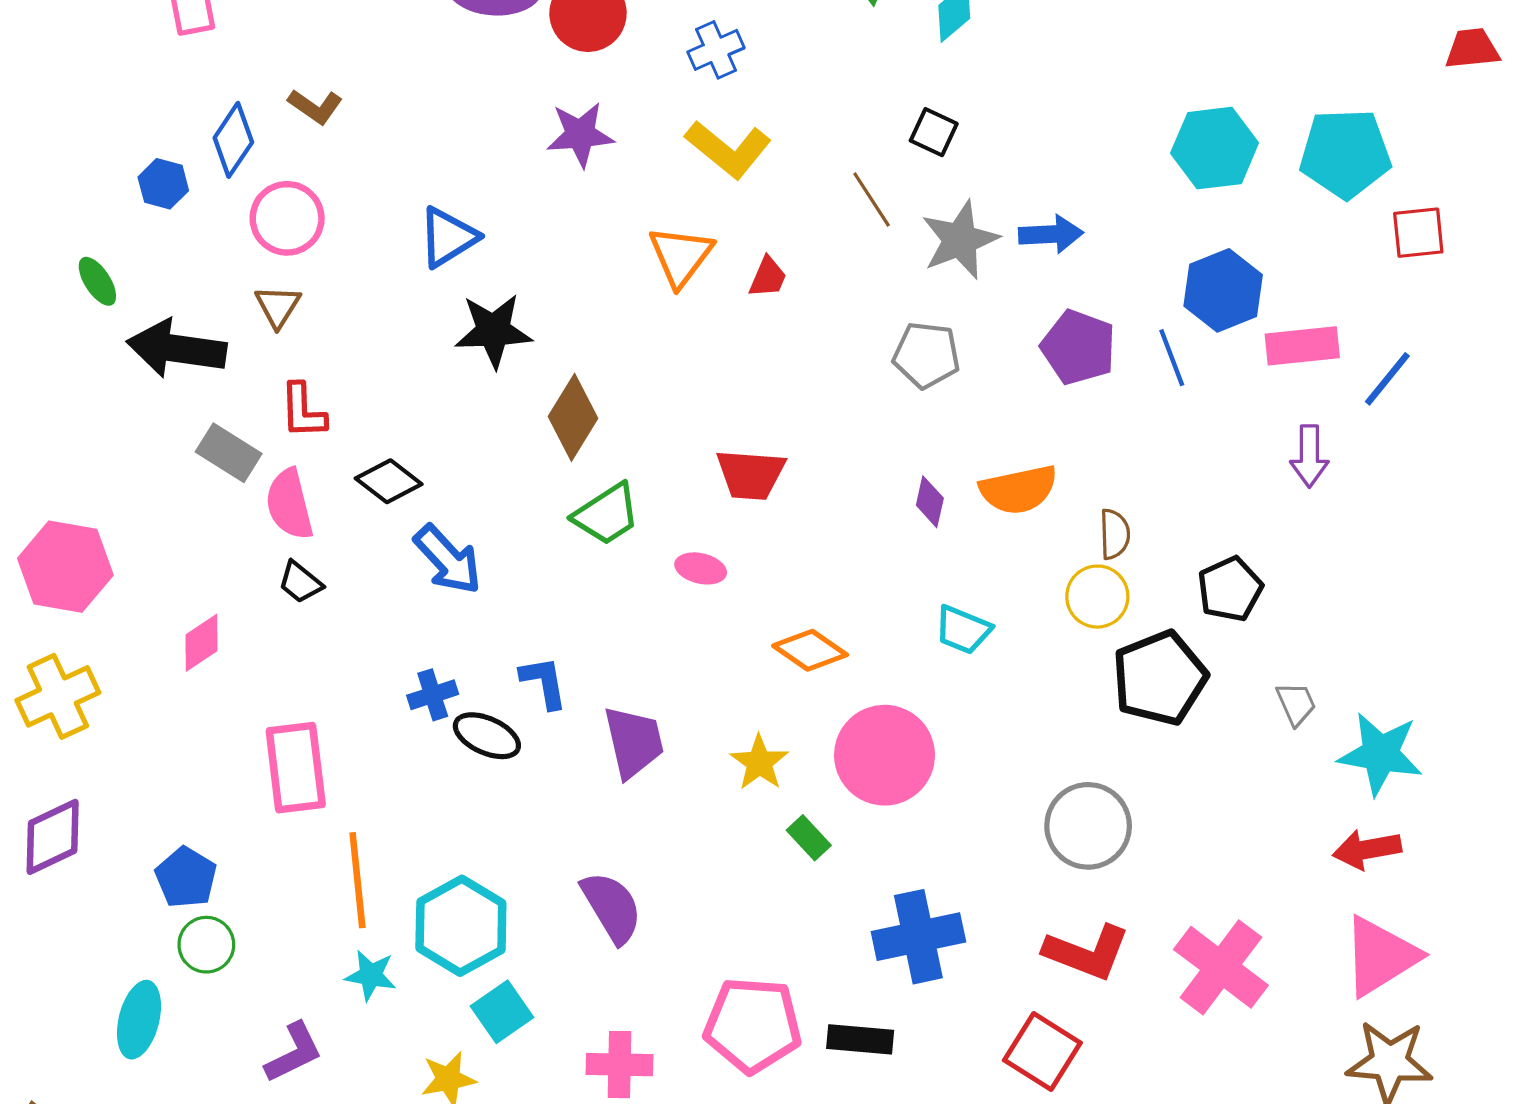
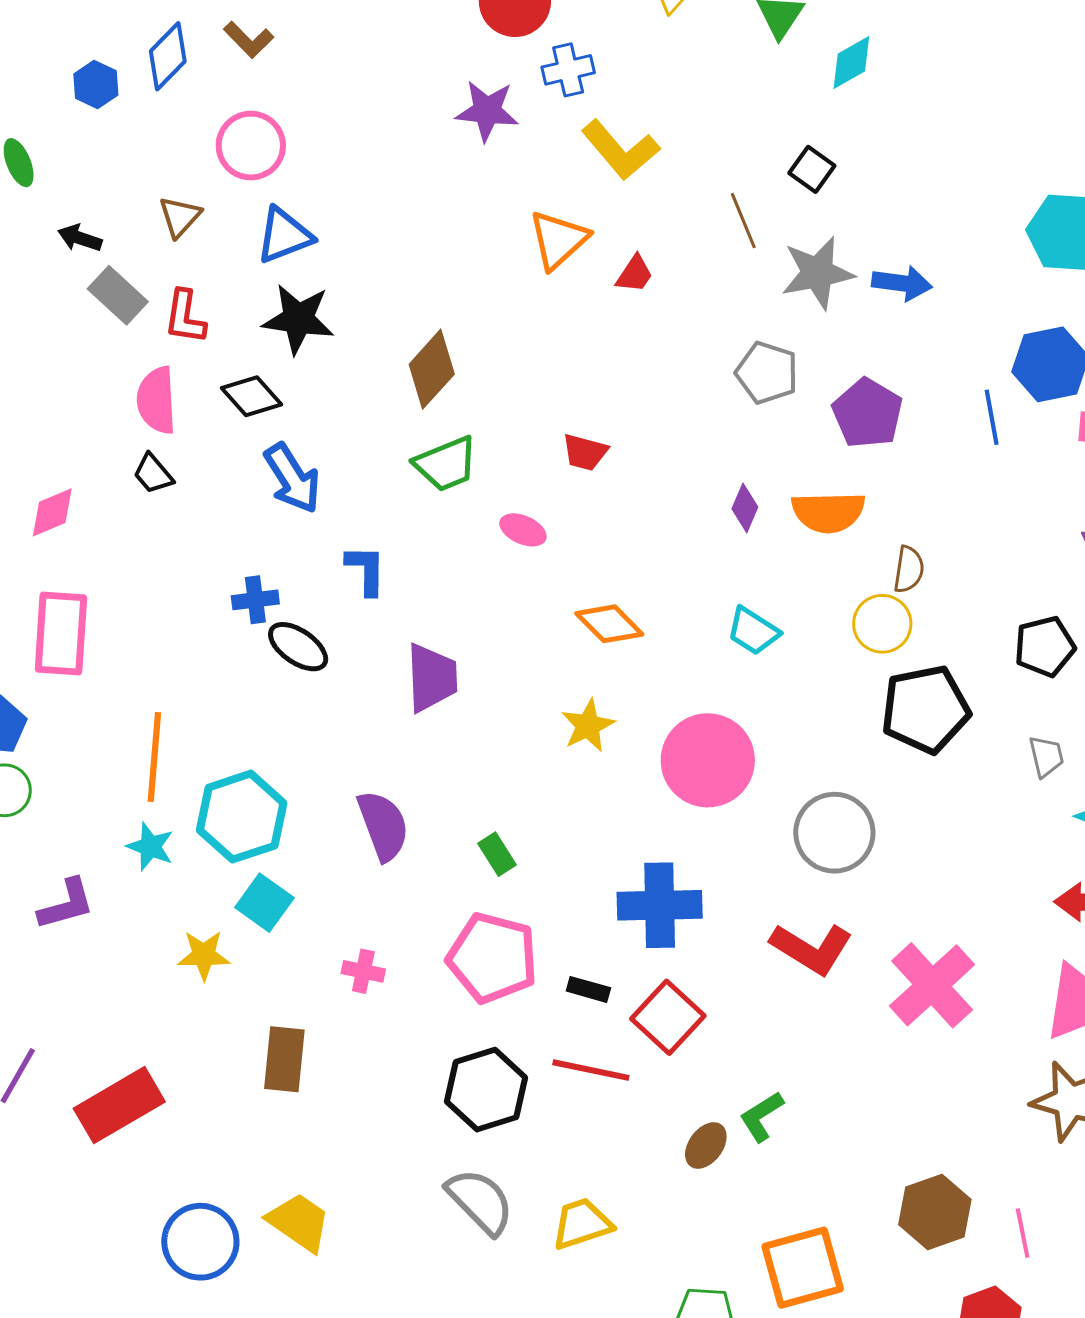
blue cross: (716, 50) -> (568, 70), moved
pink circle: (287, 218) -> (251, 146), moved
blue triangle: (448, 237) -> (284, 235), moved
black star: (493, 331) -> (298, 319), moved
purple pentagon: (1078, 347) -> (868, 413), moved
black arrow: (177, 349) -> (80, 238), size x0.5
gray rectangle: (229, 453) -> (118, 295), moved
red trapezoid: (751, 475) -> (585, 452), size x0.7
black pentagon: (1230, 589) -> (1045, 646), moved
blue L-shape: (544, 682) -> (366, 570), moved
pink circle: (885, 755) -> (708, 760), moved
yellow star: (759, 762) -> (588, 726), moved
pink rectangle: (296, 768) -> (61, 634), moved
green rectangle: (809, 838) -> (497, 854), moved
cyan square: (502, 1012) -> (264, 903), turned -30
black rectangle: (860, 1039) -> (588, 989), size x0.7
red square: (1042, 1052) -> (668, 1017), moved
pink cross: (620, 1065) -> (363, 971), size x0.7

